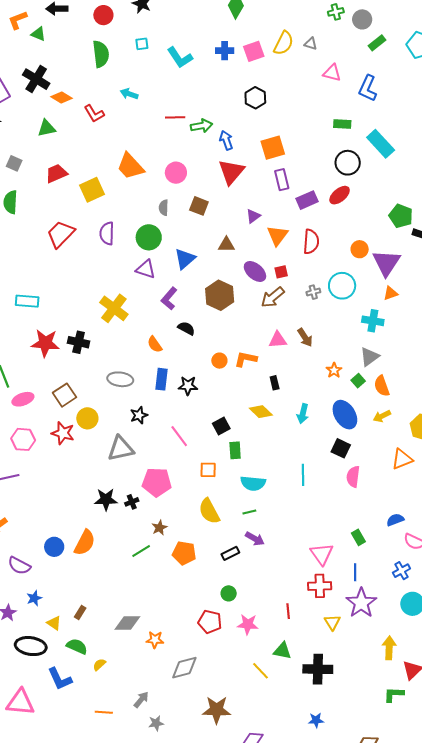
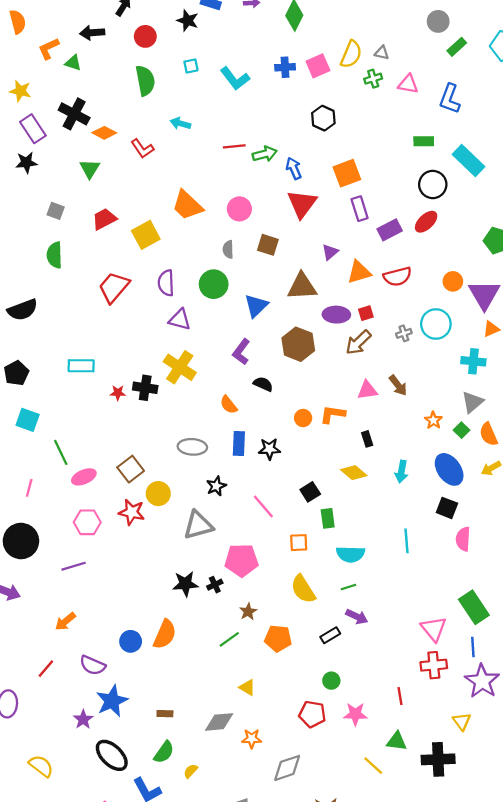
green cross: (336, 12) -> (373, 79), moved
green triangle: (47, 128) -> (90, 169), turned -42
orange triangle: (277, 235) -> (359, 272), turned 40
red semicircle: (311, 242) -> (397, 277), turned 75
brown triangle: (226, 245) -> (302, 286), size x1.6
purple triangle: (146, 269) -> (180, 320), moved
purple ellipse: (255, 271) -> (336, 315), turned -35
black cross: (79, 342) -> (145, 388), moved
red star: (45, 343) -> (118, 393), moved, size x0.5
green rectangle: (358, 537) -> (474, 607), size x1.8
blue star: (34, 598) -> (112, 701), size x1.8
brown rectangle: (80, 613) -> (165, 714), turned 64
yellow triangle: (332, 622) -> (462, 721), moved
yellow triangle: (54, 623) -> (247, 687), moved
black ellipse: (31, 646) -> (112, 755), turned 40
green semicircle: (77, 646) -> (164, 752), turned 105

